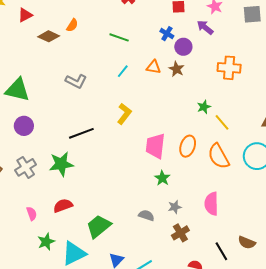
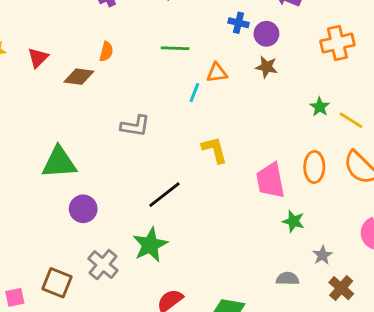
orange triangle: (154, 67) -> (217, 73), moved
yellow L-shape: (124, 114) -> (214, 150), turned -35

